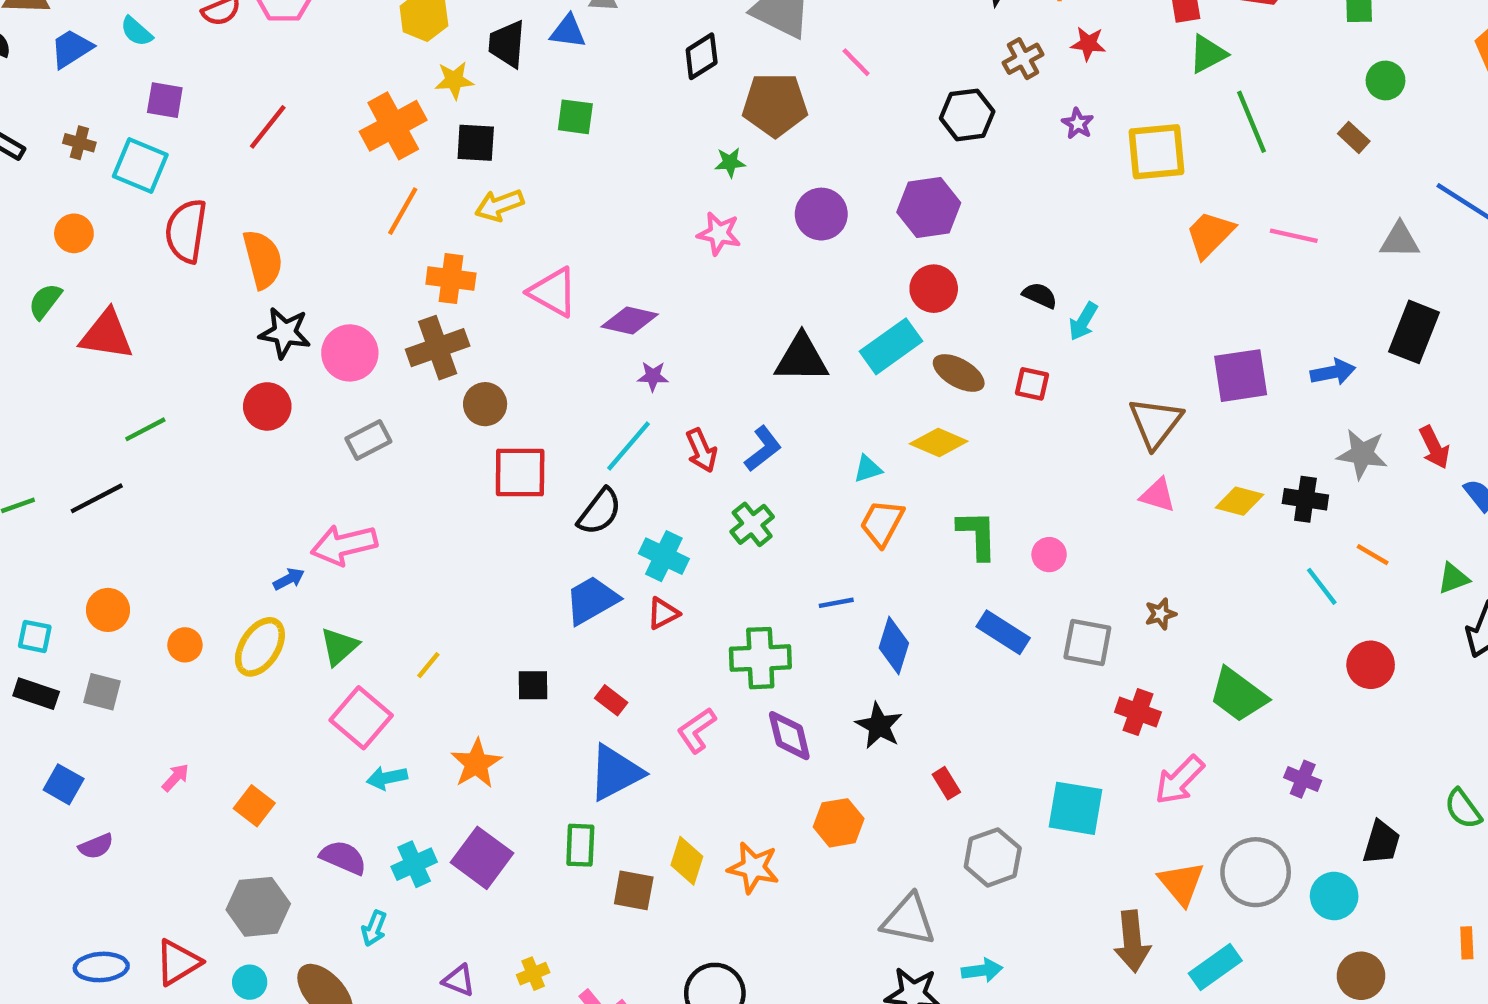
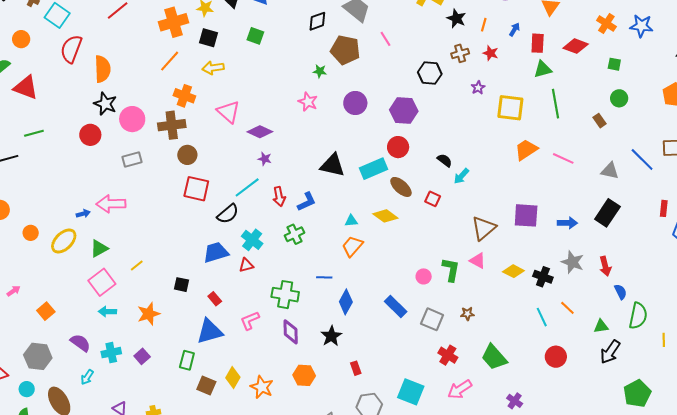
green L-shape: (977, 535) -> (451, 270), moved
purple square: (482, 858) -> (142, 356), size x0.6

